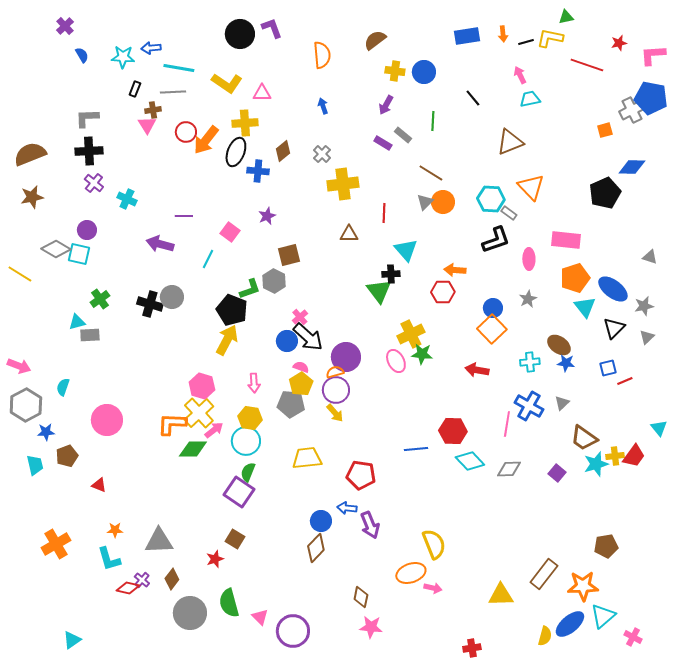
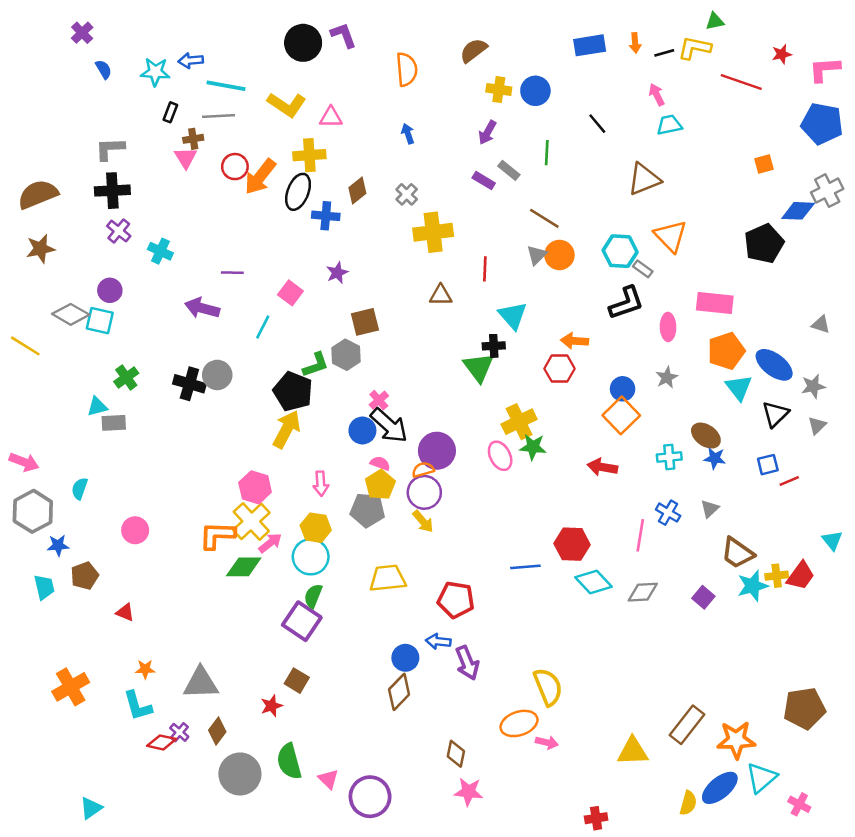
gray cross: (632, 110) -> (827, 191), moved
blue cross: (529, 406) -> (668, 513), size x0.7
pink circle: (107, 420) -> (135, 530), size x0.7
brown pentagon: (606, 546) -> (804, 708), moved, size x1.4

